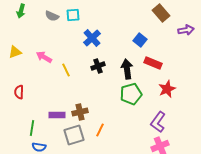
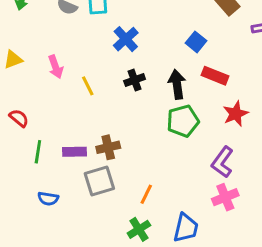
pink arrow: (44, 57) -> (56, 67), turned -140
red semicircle: (19, 92) -> (19, 118), turned 128
green line: (32, 128) -> (38, 152), moved
orange line: (100, 130) -> (146, 194), moved

